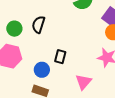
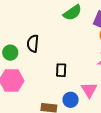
blue circle: (42, 70) -> (71, 100), moved

